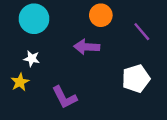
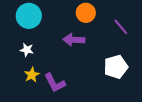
yellow star: (20, 82) -> (32, 75), moved

